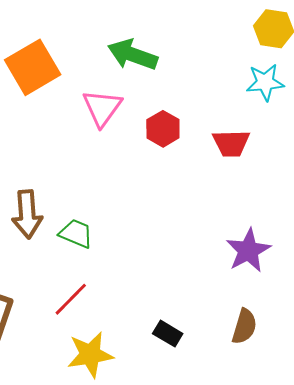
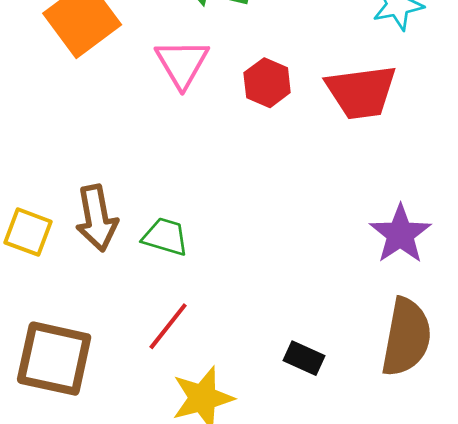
red trapezoid: (231, 143) -> (361, 92), size x1.4
brown semicircle: (244, 326) -> (406, 337), size x1.6

